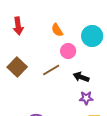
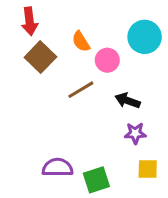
orange semicircle: (57, 30) -> (81, 42), moved
brown square: (17, 67) -> (40, 57), moved

